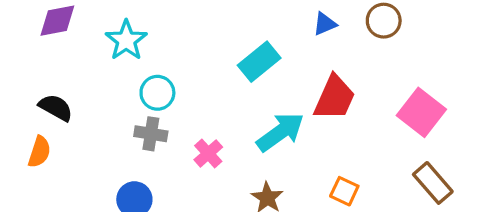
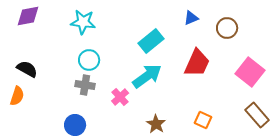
brown circle: (384, 21) -> (227, 28), moved
cyan star: (126, 40) -> (83, 22), moved, turned -30
cyan arrow: (280, 132) -> (147, 76), moved

